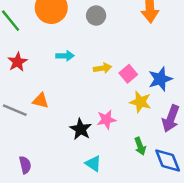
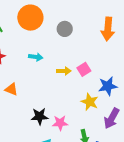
pink square: (128, 74) -> (84, 69), moved
pink star: (106, 120) -> (60, 123), moved
black star: (81, 129) -> (40, 116), turned 30

